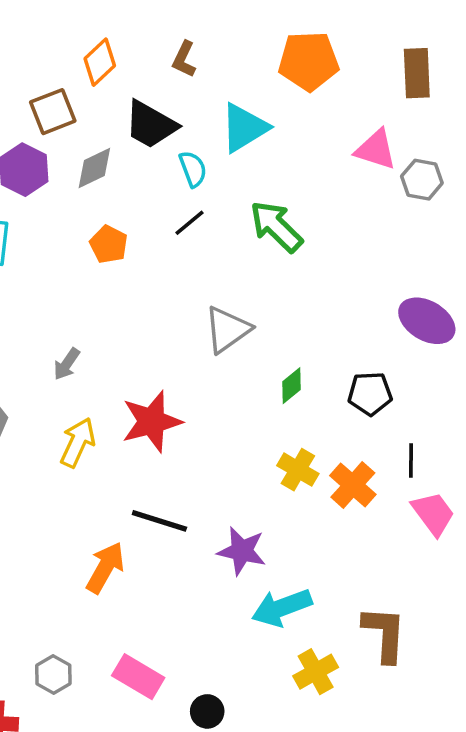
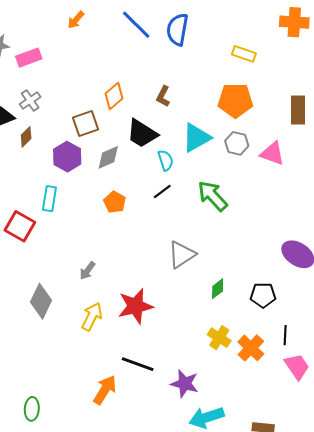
gray hexagon: (422, 180) -> (237, 143), moved

